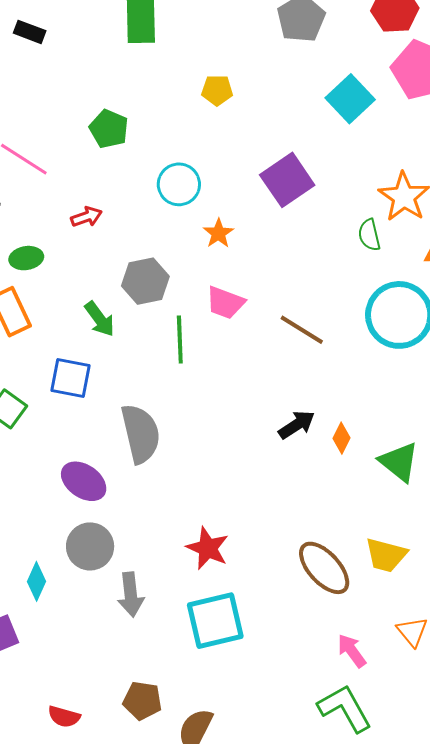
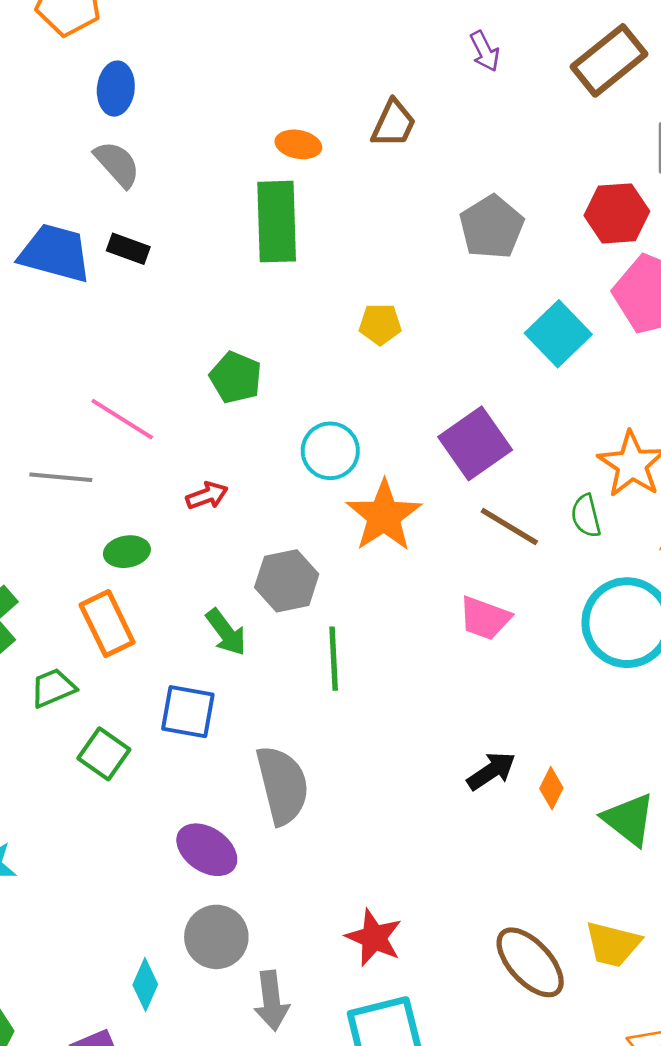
orange star: (218, 233) -> (384, 516), size x1.8
pink trapezoid: (225, 303) -> (485, 618), moved
brown line: (302, 330) -> (509, 527), moved

